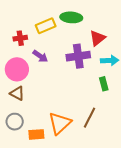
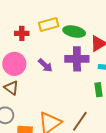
green ellipse: (71, 17) -> (74, 32), moved
purple arrow: (40, 56) -> (45, 65), moved

